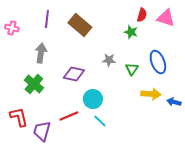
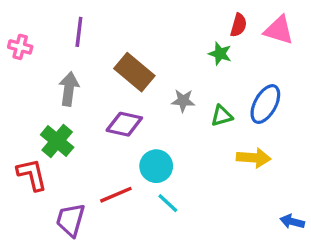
brown rectangle: (80, 25) -> (134, 72), moved
blue ellipse: (158, 62) -> (265, 104), turned 50
green triangle: (132, 69) -> (222, 116), turned 40
blue arrow: (174, 102) -> (292, 222), moved
red L-shape: (19, 117) -> (32, 175), moved

